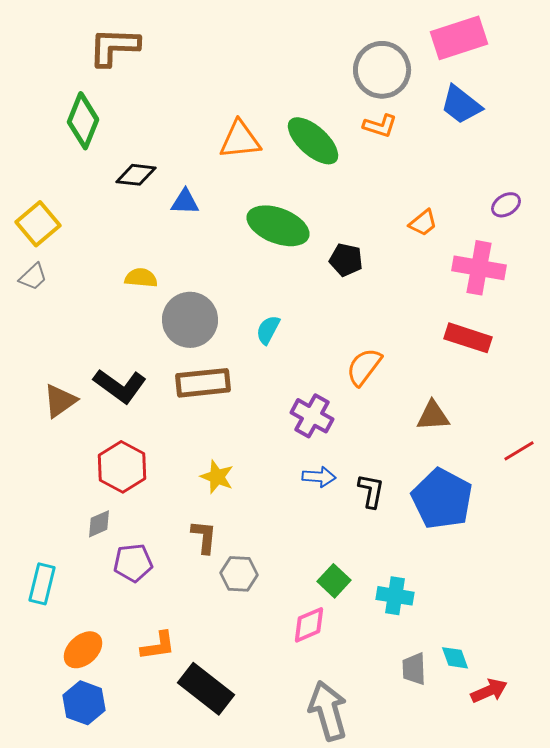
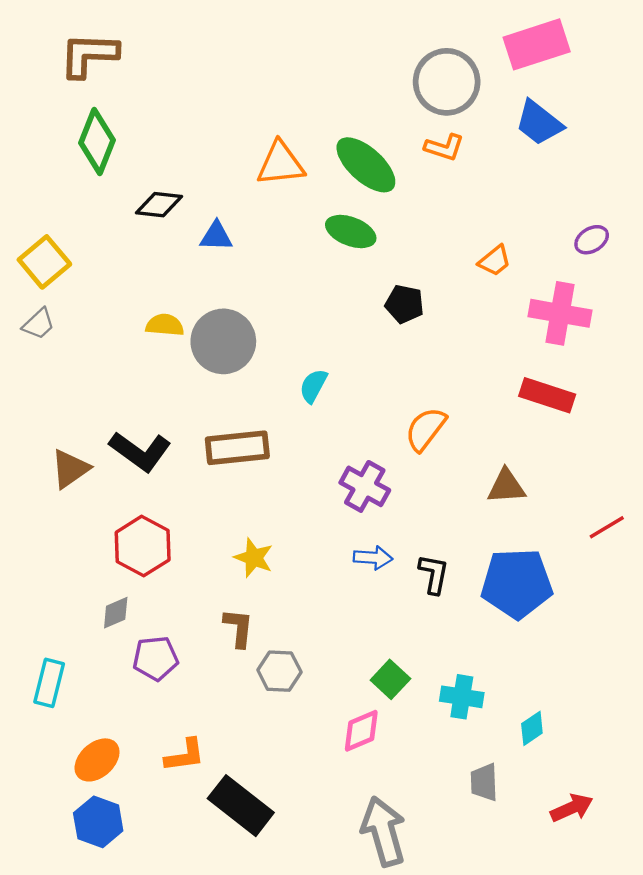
brown L-shape: (114, 47) -> (89, 55), moved
green ellipse: (278, 226) -> (351, 231), moved, size x0.7
gray circle: (190, 320) -> (223, 341), moved
blue pentagon: (442, 499) -> (517, 583), turned -30
cyan diamond: (455, 658) -> (532, 728), moved, turned 76

